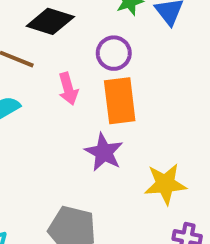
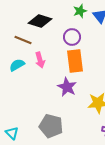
pink arrow: (68, 89) -> (40, 60), moved

